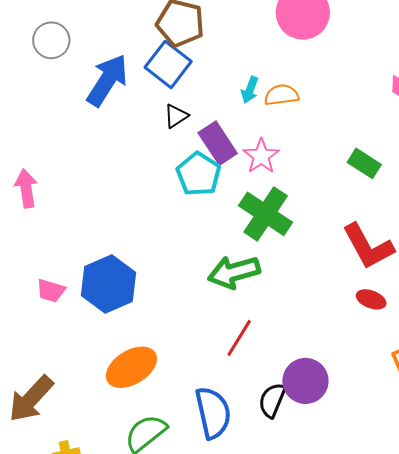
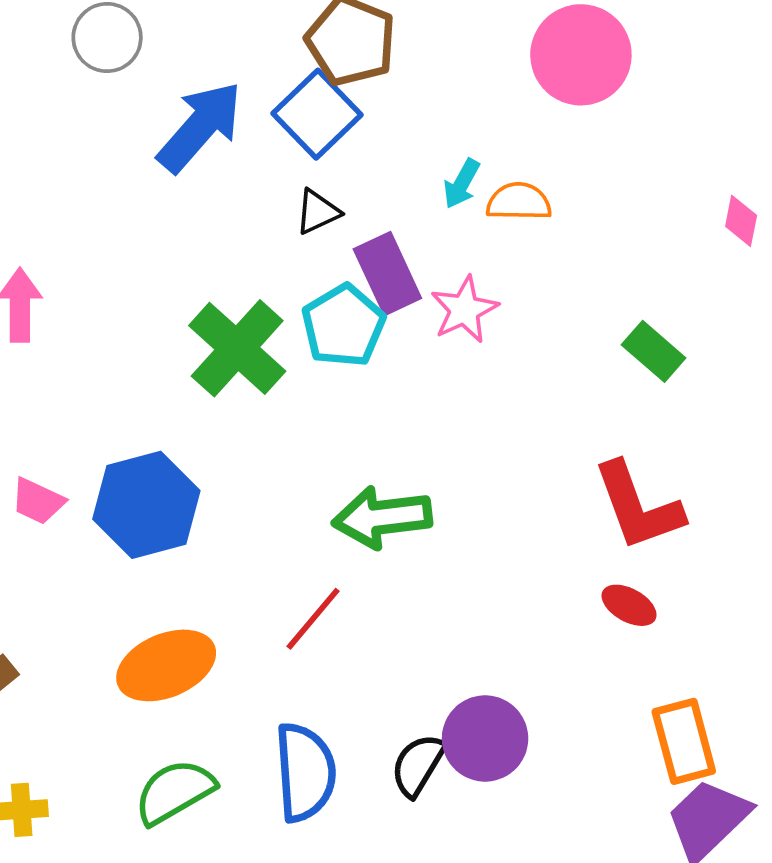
green cross: (266, 214) -> (237, 348), moved
red line: (239, 338) -> (313, 619), moved

